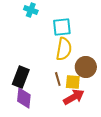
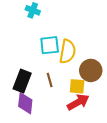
cyan square: (62, 27) -> (50, 45), moved
brown line: (58, 79) -> (50, 80), moved

